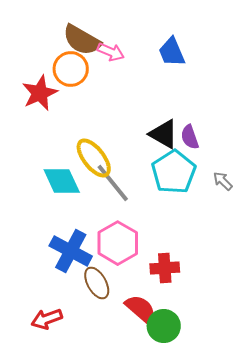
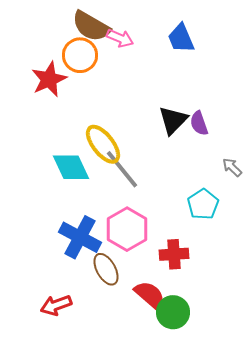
black triangle: (164, 134) -> (173, 120), turned 44
cyan pentagon: (174, 172) -> (203, 204), moved, size x0.7

